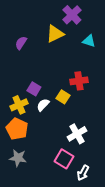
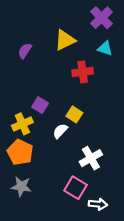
purple cross: (72, 15) -> (102, 18), moved
red cross: (79, 81) -> (83, 72), moved
white semicircle: (43, 105) -> (60, 131), moved
white arrow: (83, 173) -> (98, 204), turned -112

